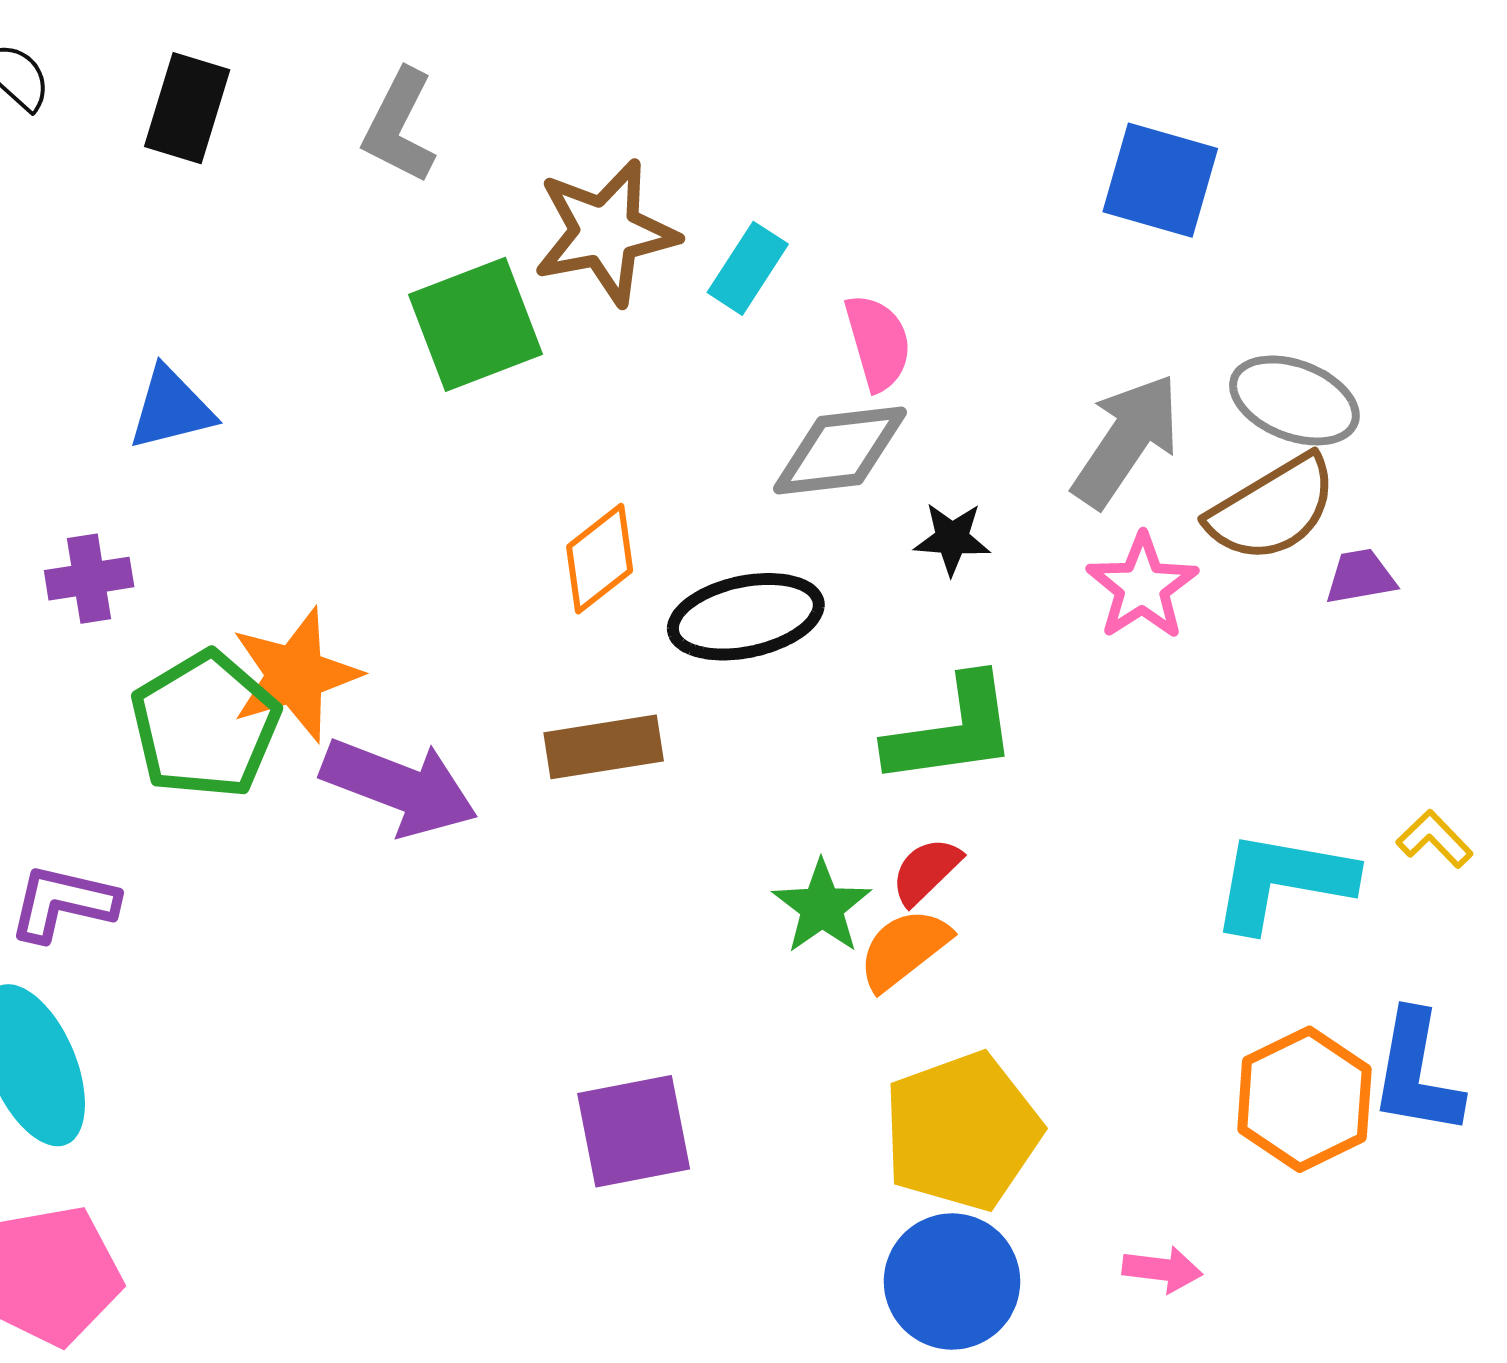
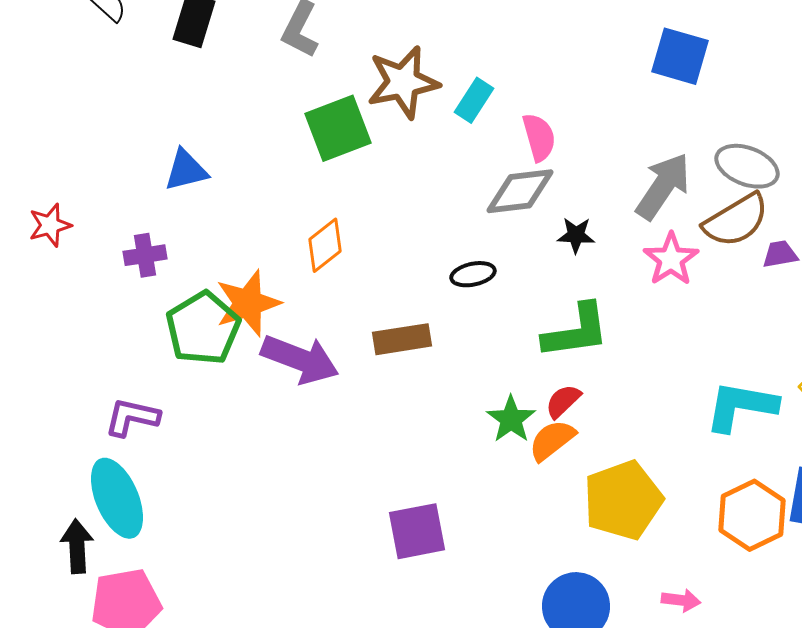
orange diamond: (600, 559) -> (325, 245), moved
black ellipse: (746, 617) -> (473, 274), size x0.6
yellow pentagon: (962, 1131) -> (623, 500), moved

